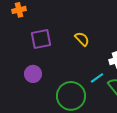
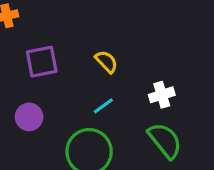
cyan line: (97, 78) -> (103, 106), moved

